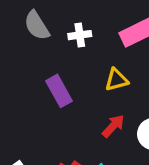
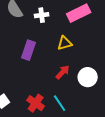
purple rectangle: (59, 91) -> (29, 50), turned 48

